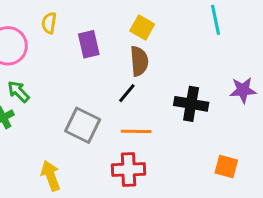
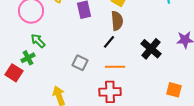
black cross: (191, 104) -> (151, 49), turned 30
gray square: (83, 125) -> (80, 63), size x0.7

